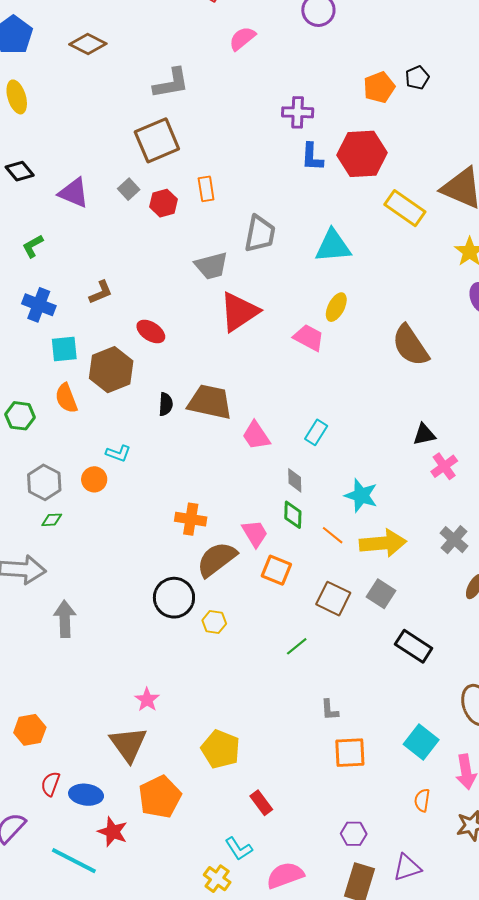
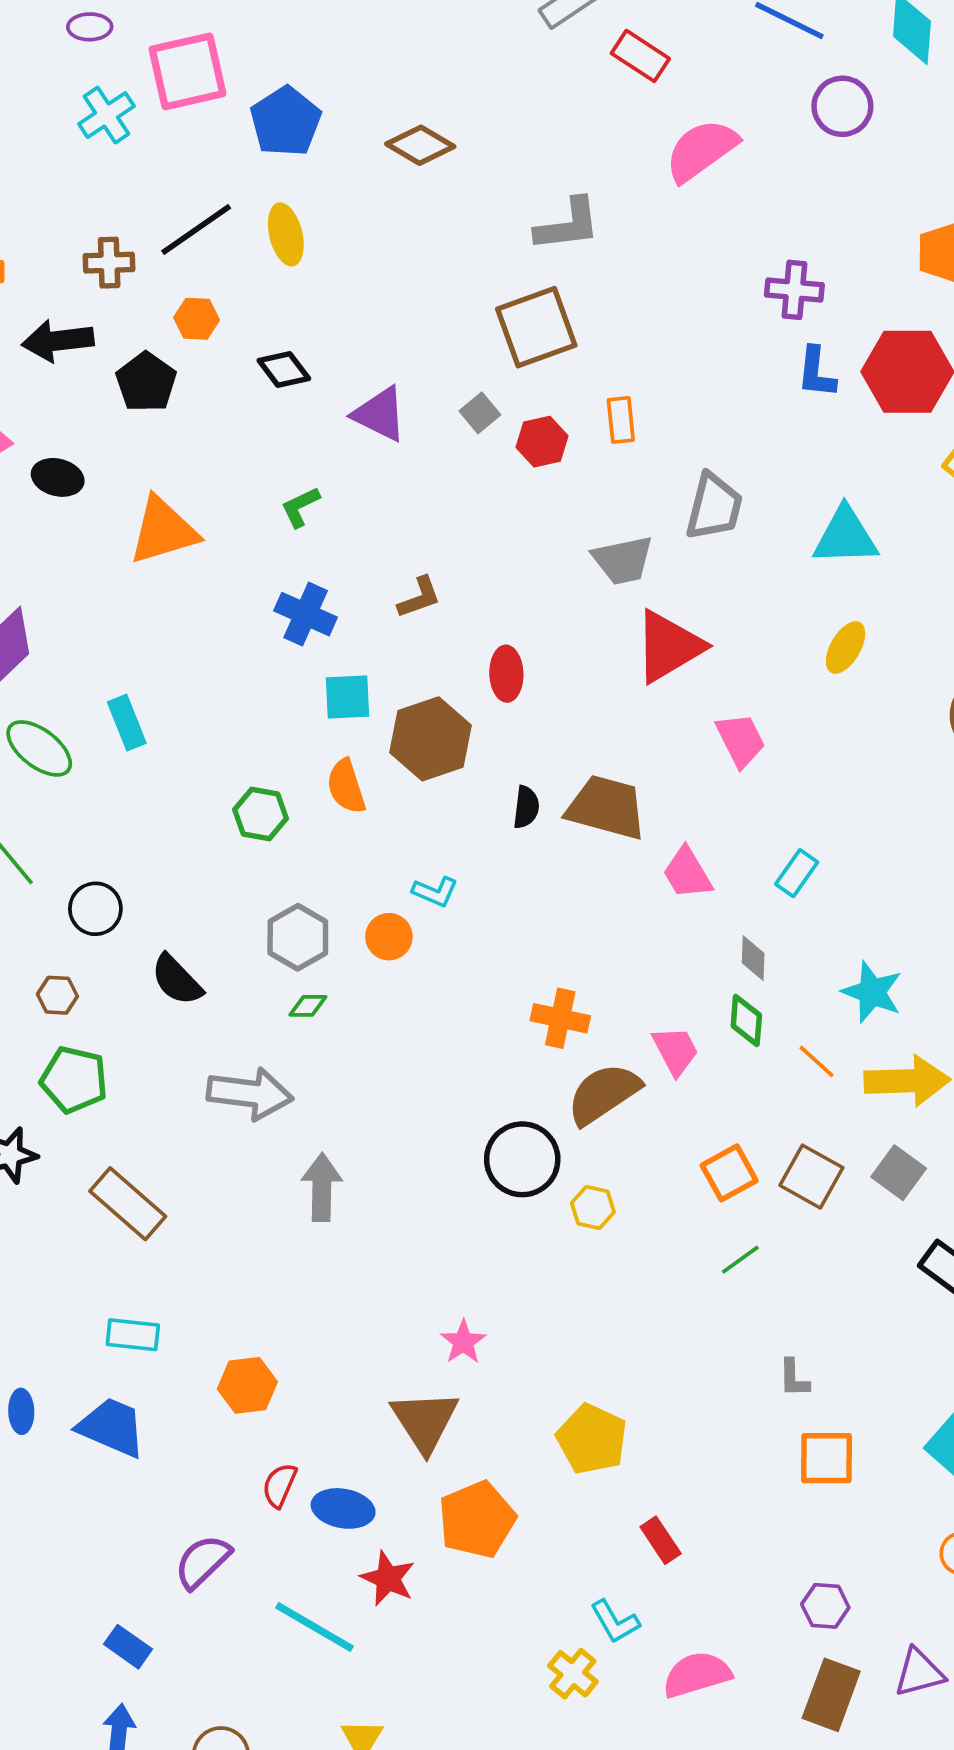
pink semicircle: (242, 38) -> (701, 150), size x1.5
red ellipse: (151, 332) -> (506, 674), turned 52
pink trapezoid: (309, 338) -> (740, 740), moved, turned 32
orange square: (276, 570) -> (729, 1173), moved, turned 36

